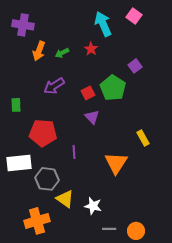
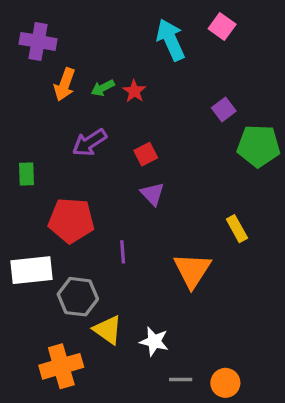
red star: (91, 49) -> (134, 91), moved
green pentagon: (113, 88) -> (259, 146), moved, turned -30

